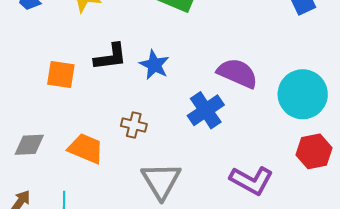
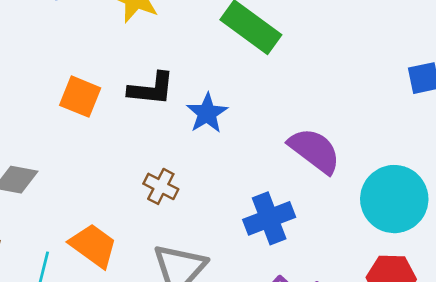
blue cross: (206, 110) -> (269, 218), moved
orange trapezoid: (86, 149) -> (93, 246), moved

